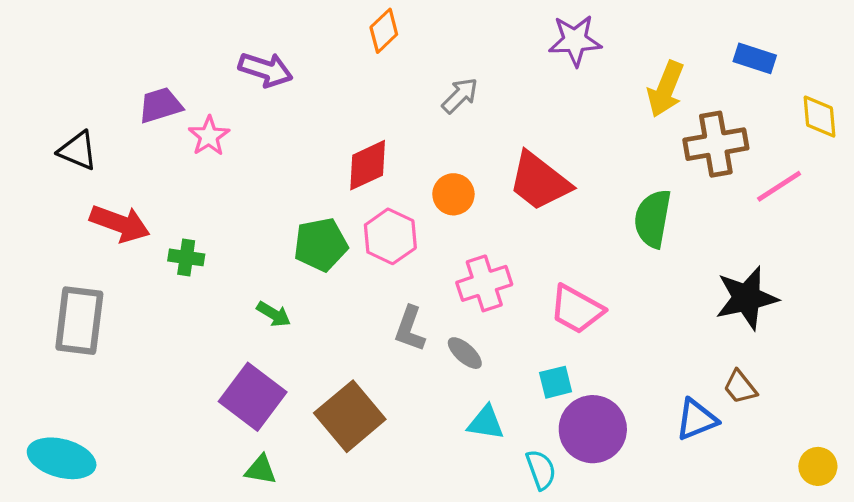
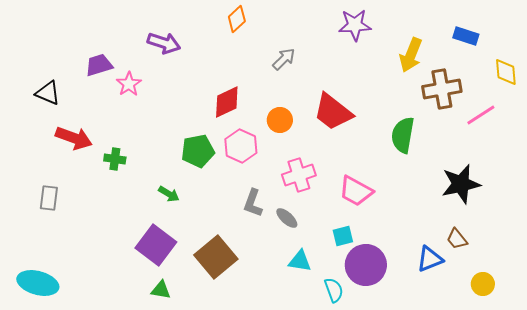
gray rectangle: (79, 321) -> (49, 198), size x0.6
yellow circle: (818, 466) -> (483, 284), moved

